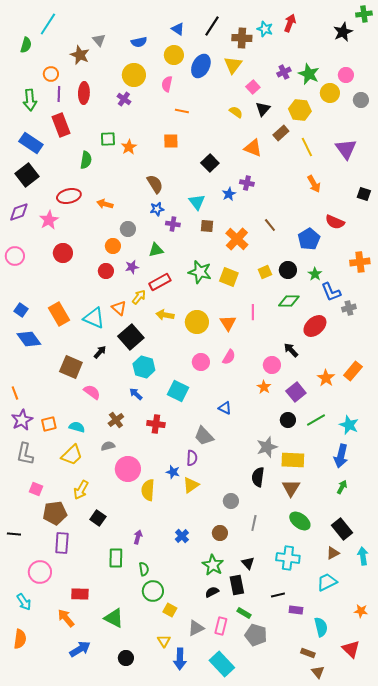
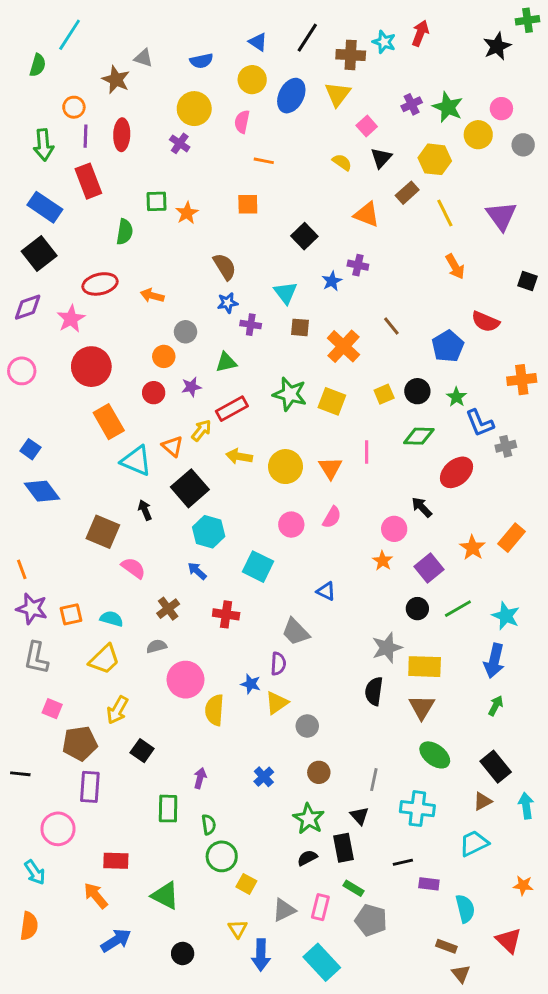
gray triangle: (99, 40) -> (143, 58), turned -32
red circle: (63, 253) -> (91, 367), size x1.4
orange rectangle: (59, 314) -> (109, 422), moved
black arrow: (100, 352) -> (145, 510), turned -64
purple star: (22, 420) -> (32, 609), turned -30
gray circle: (231, 501) -> (307, 726), moved
gray line: (254, 523) -> (374, 780), moved

